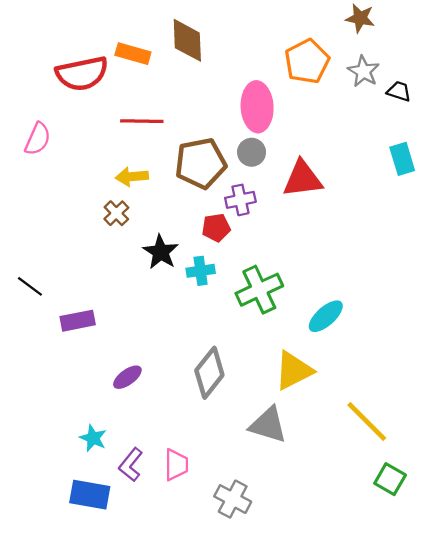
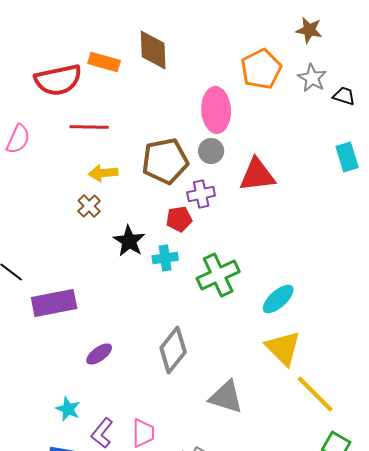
red line: (142, 121) -> (89, 127), moved
purple rectangle: (78, 321) -> (54, 303), size x1.4
yellow triangle: (294, 371) -> (283, 348), moved, turned -48

